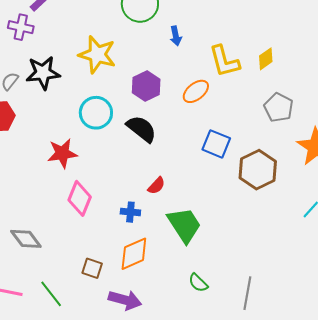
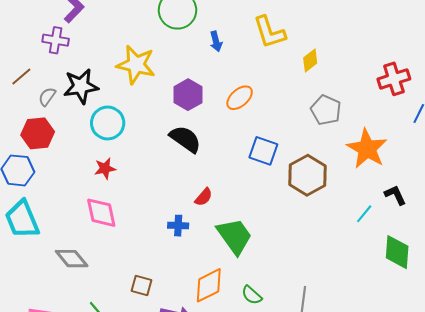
yellow L-shape: (224, 61) -> (269, 32), moved
cyan circle: (96, 113) -> (108, 123), moved
red star: (62, 153) -> (105, 168), size x0.7
pink diamond: (80, 198) -> (101, 213), moved, turned -32
orange diamond: (134, 254) -> (209, 285), moved

